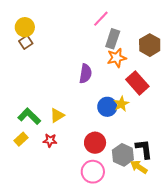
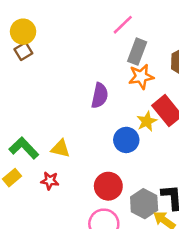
yellow star: (121, 104) -> (147, 121), moved
yellow triangle: (57, 115) -> (60, 149), turned 42

